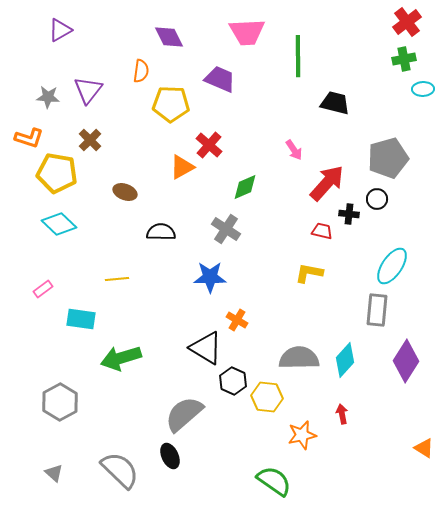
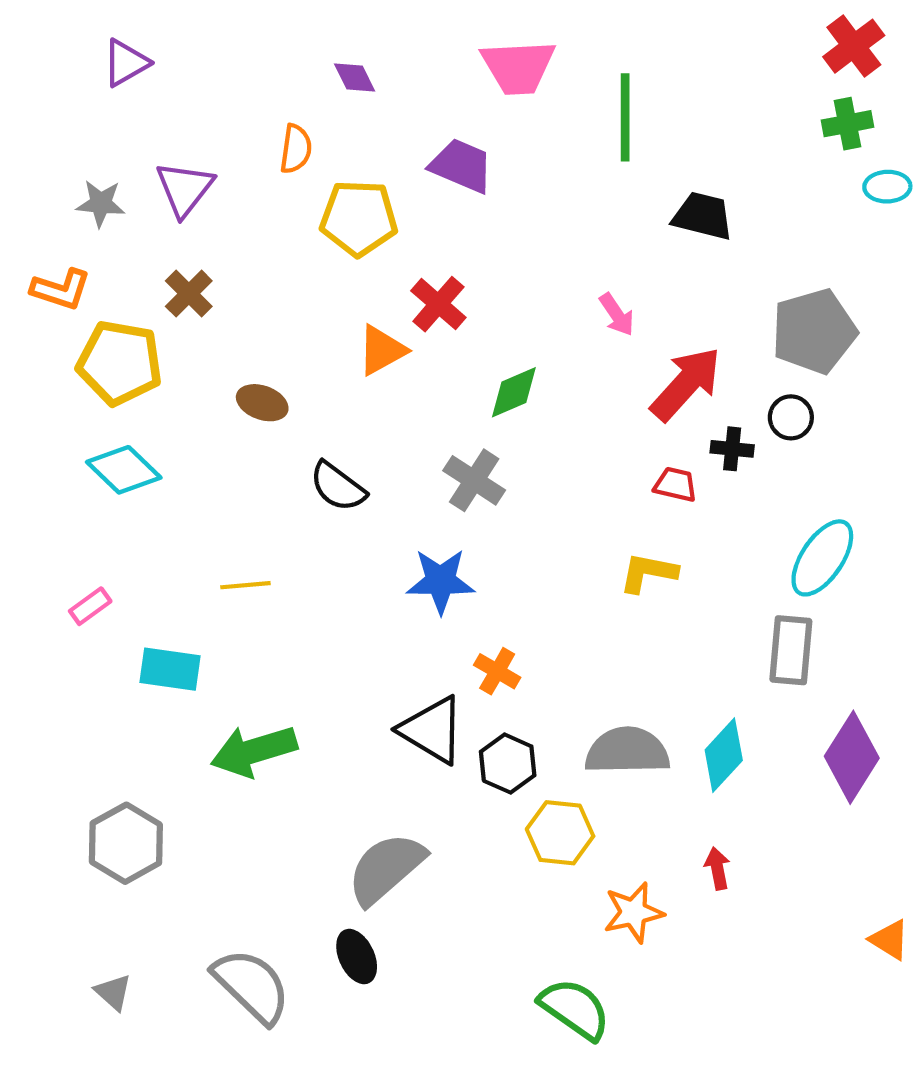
purple diamond: (169, 37) -> (355, 78), size x0.7
black semicircle: (161, 232) -> (338, 487), turned -144
black hexagon: (233, 381) -> (508, 764), moved

